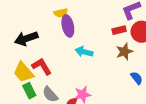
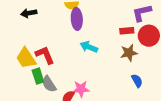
black arrow: (26, 38) -> (29, 13), moved, size x0.7
green rectangle: (29, 91) -> (38, 76), moved

